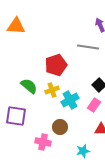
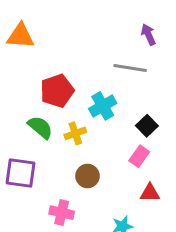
red pentagon: (56, 65) -> (57, 91), moved
cyan cross: (70, 100) -> (103, 106), moved
brown circle: (60, 127) -> (87, 176), moved

